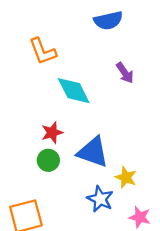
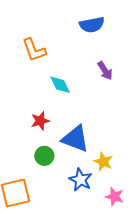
cyan diamond: (74, 91) -> (60, 85), size x0.7
green circle: (48, 160) -> (44, 156), moved

